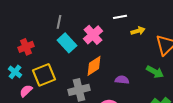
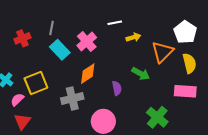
red cross: (26, 47) -> (22, 38), moved
green arrow: (155, 72) -> (141, 74), moved
purple semicircle: (122, 80) -> (117, 88), turned 72

